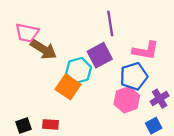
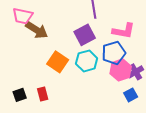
cyan hexagon: (79, 70) -> (87, 61), moved
pink hexagon: (127, 100) -> (121, 70), moved
red rectangle: (50, 124) -> (43, 94), turned 72

